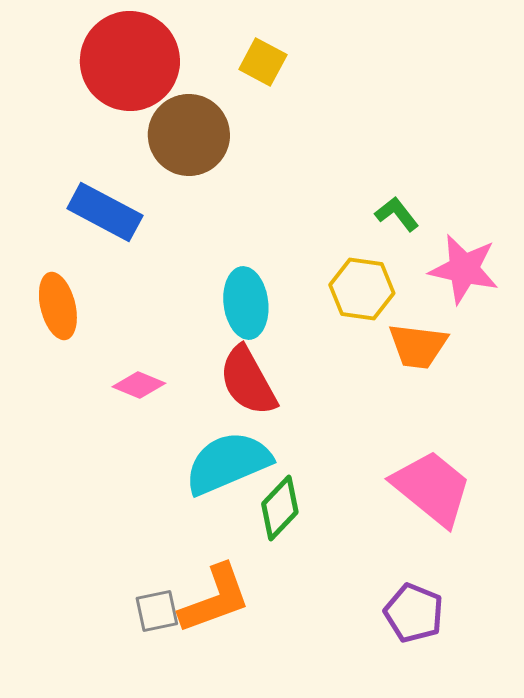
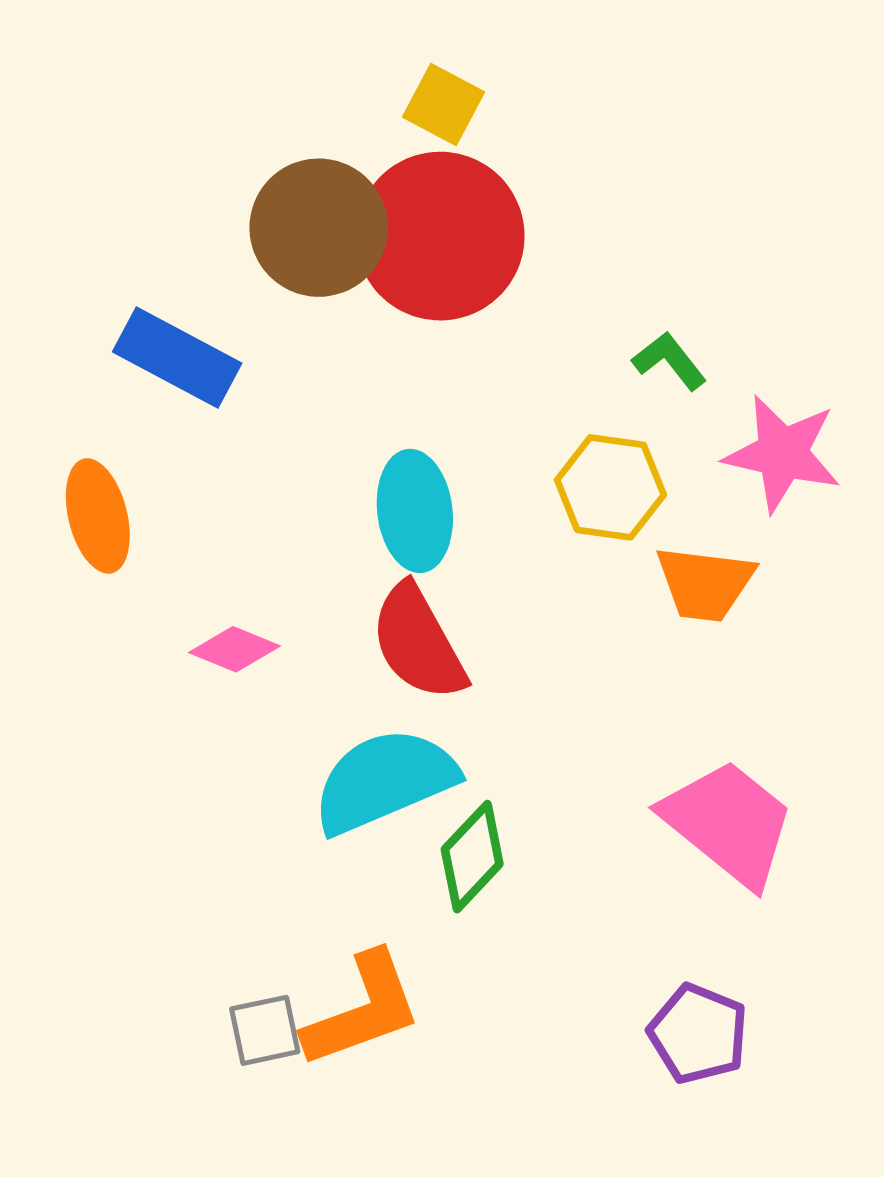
red circle: (130, 61) -> (440, 236), moved

